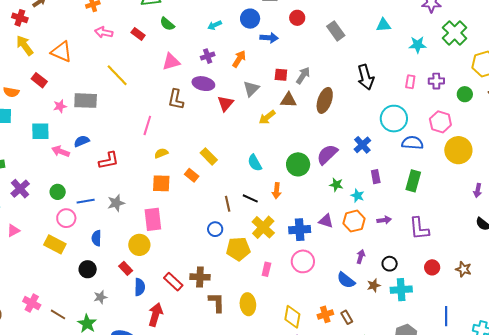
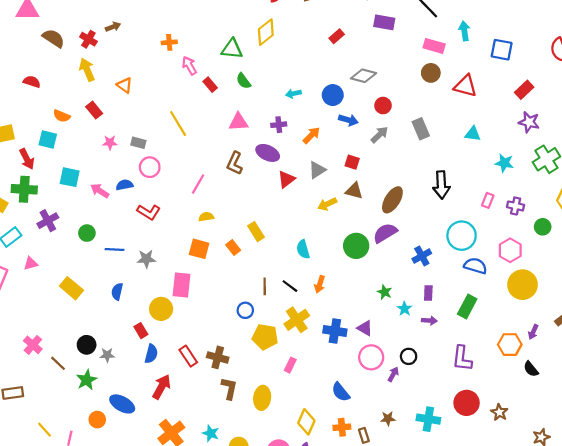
pink arrow: (104, 32) -> (189, 66), moved, turned 36
orange triangle: (61, 52) -> (125, 85), size x0.7
gray arrow: (303, 75) -> (379, 135), moved
gray rectangle: (86, 101) -> (138, 143), size x0.6
cyan square: (40, 131) -> (70, 177), moved
purple semicircle: (327, 154) -> (385, 233), moved
red L-shape: (109, 161) -> (149, 212), turned 30
green circle: (298, 164) -> (356, 246), moved
pink circle: (66, 218) -> (150, 167), moved
purple arrow: (384, 220) -> (429, 321), moved
orange hexagon: (354, 221) -> (510, 345), moved
pink circle: (303, 261) -> (371, 357), moved
black circle: (390, 264) -> (409, 356), moved
red circle: (432, 267) -> (467, 403), size x1.5
black circle: (88, 269) -> (87, 345), moved
blue semicircle: (346, 280) -> (341, 392), moved
brown star: (374, 285) -> (388, 419), moved

